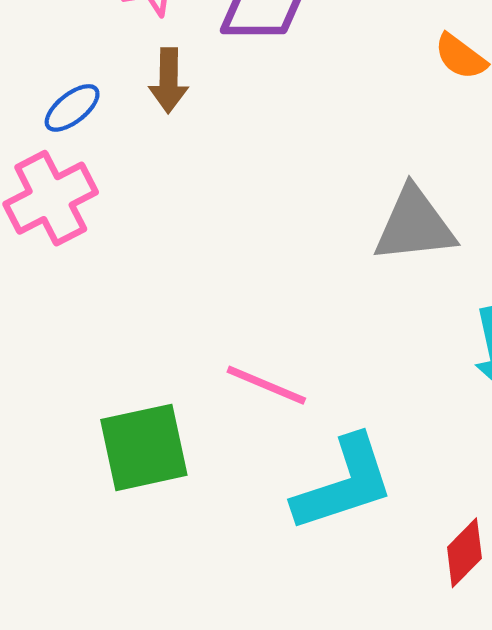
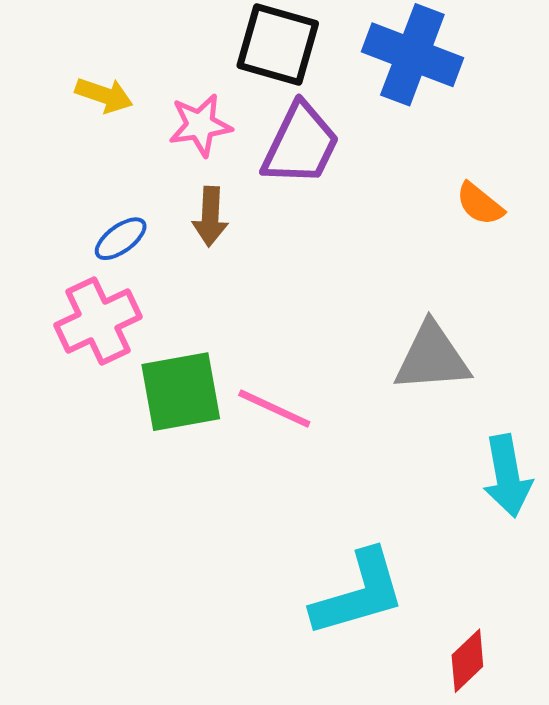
pink line: (266, 385) -> (274, 409), moved
green square: (144, 447) -> (181, 392), moved

